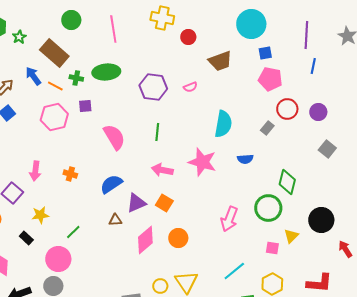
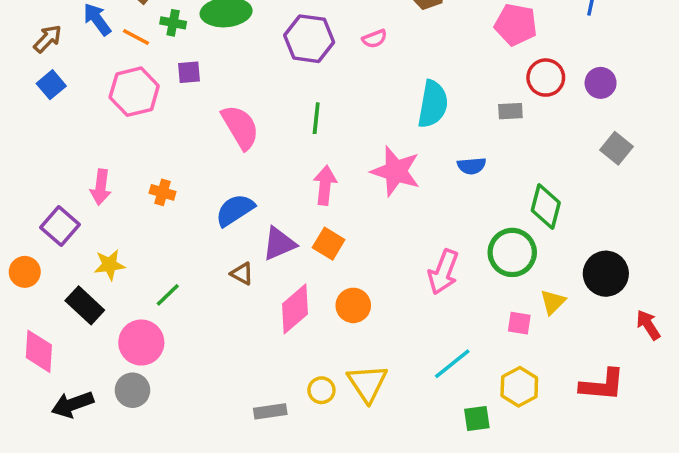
gray rectangle: (267, 128) -> (510, 111), turned 48
pink arrow: (162, 170) -> (325, 185), turned 85
brown triangle: (115, 220) -> (242, 274), turned 32
black rectangle: (26, 238) -> (85, 305), size x1.5

